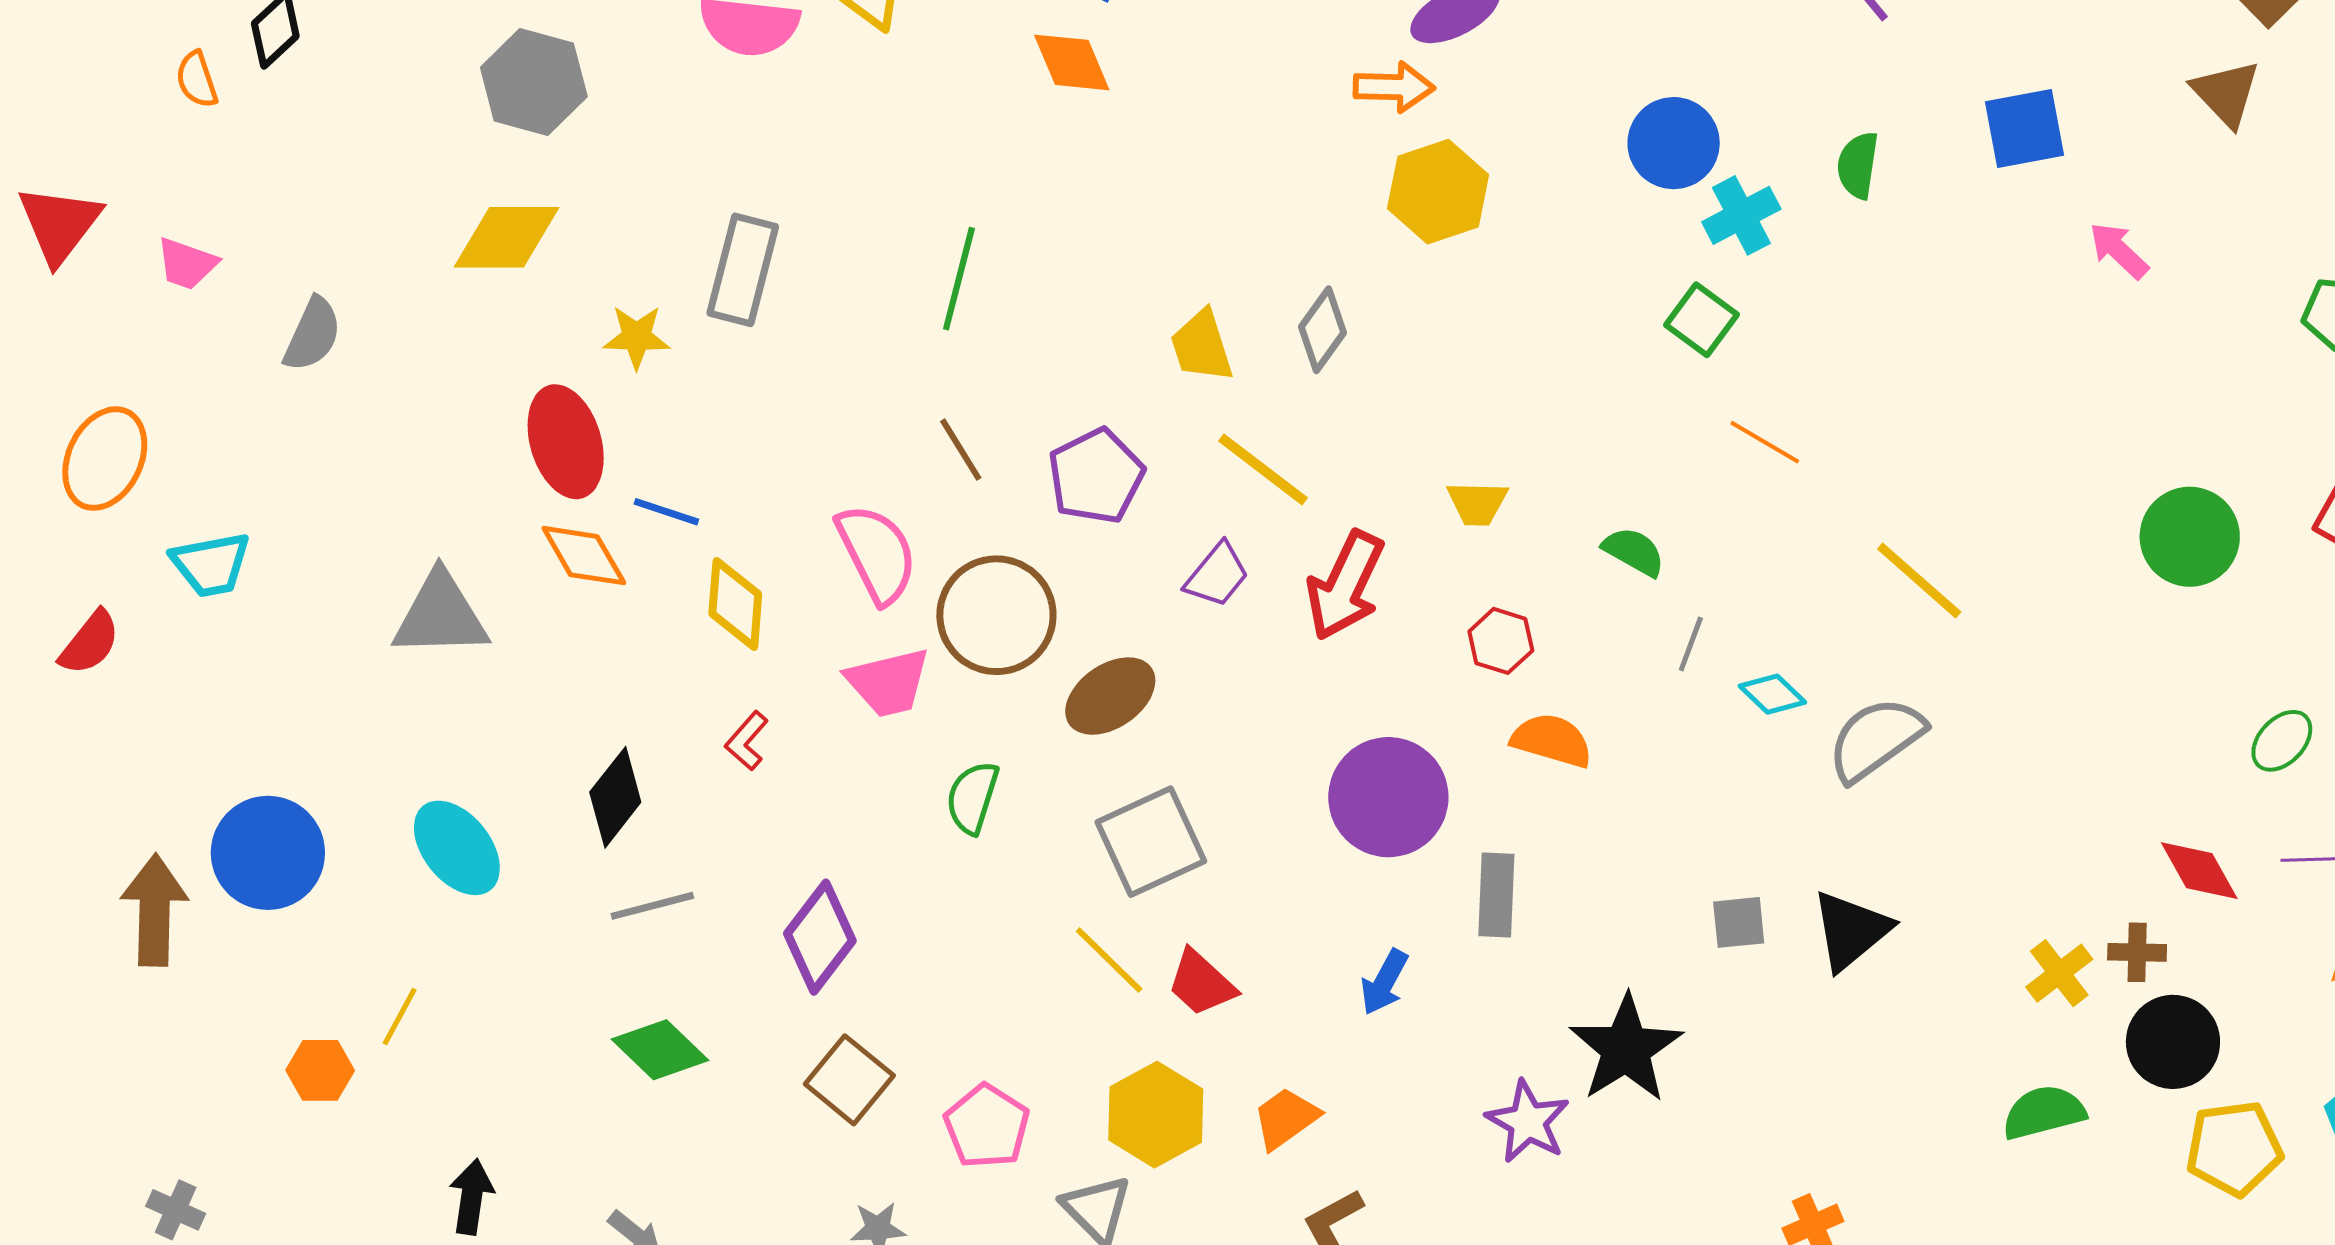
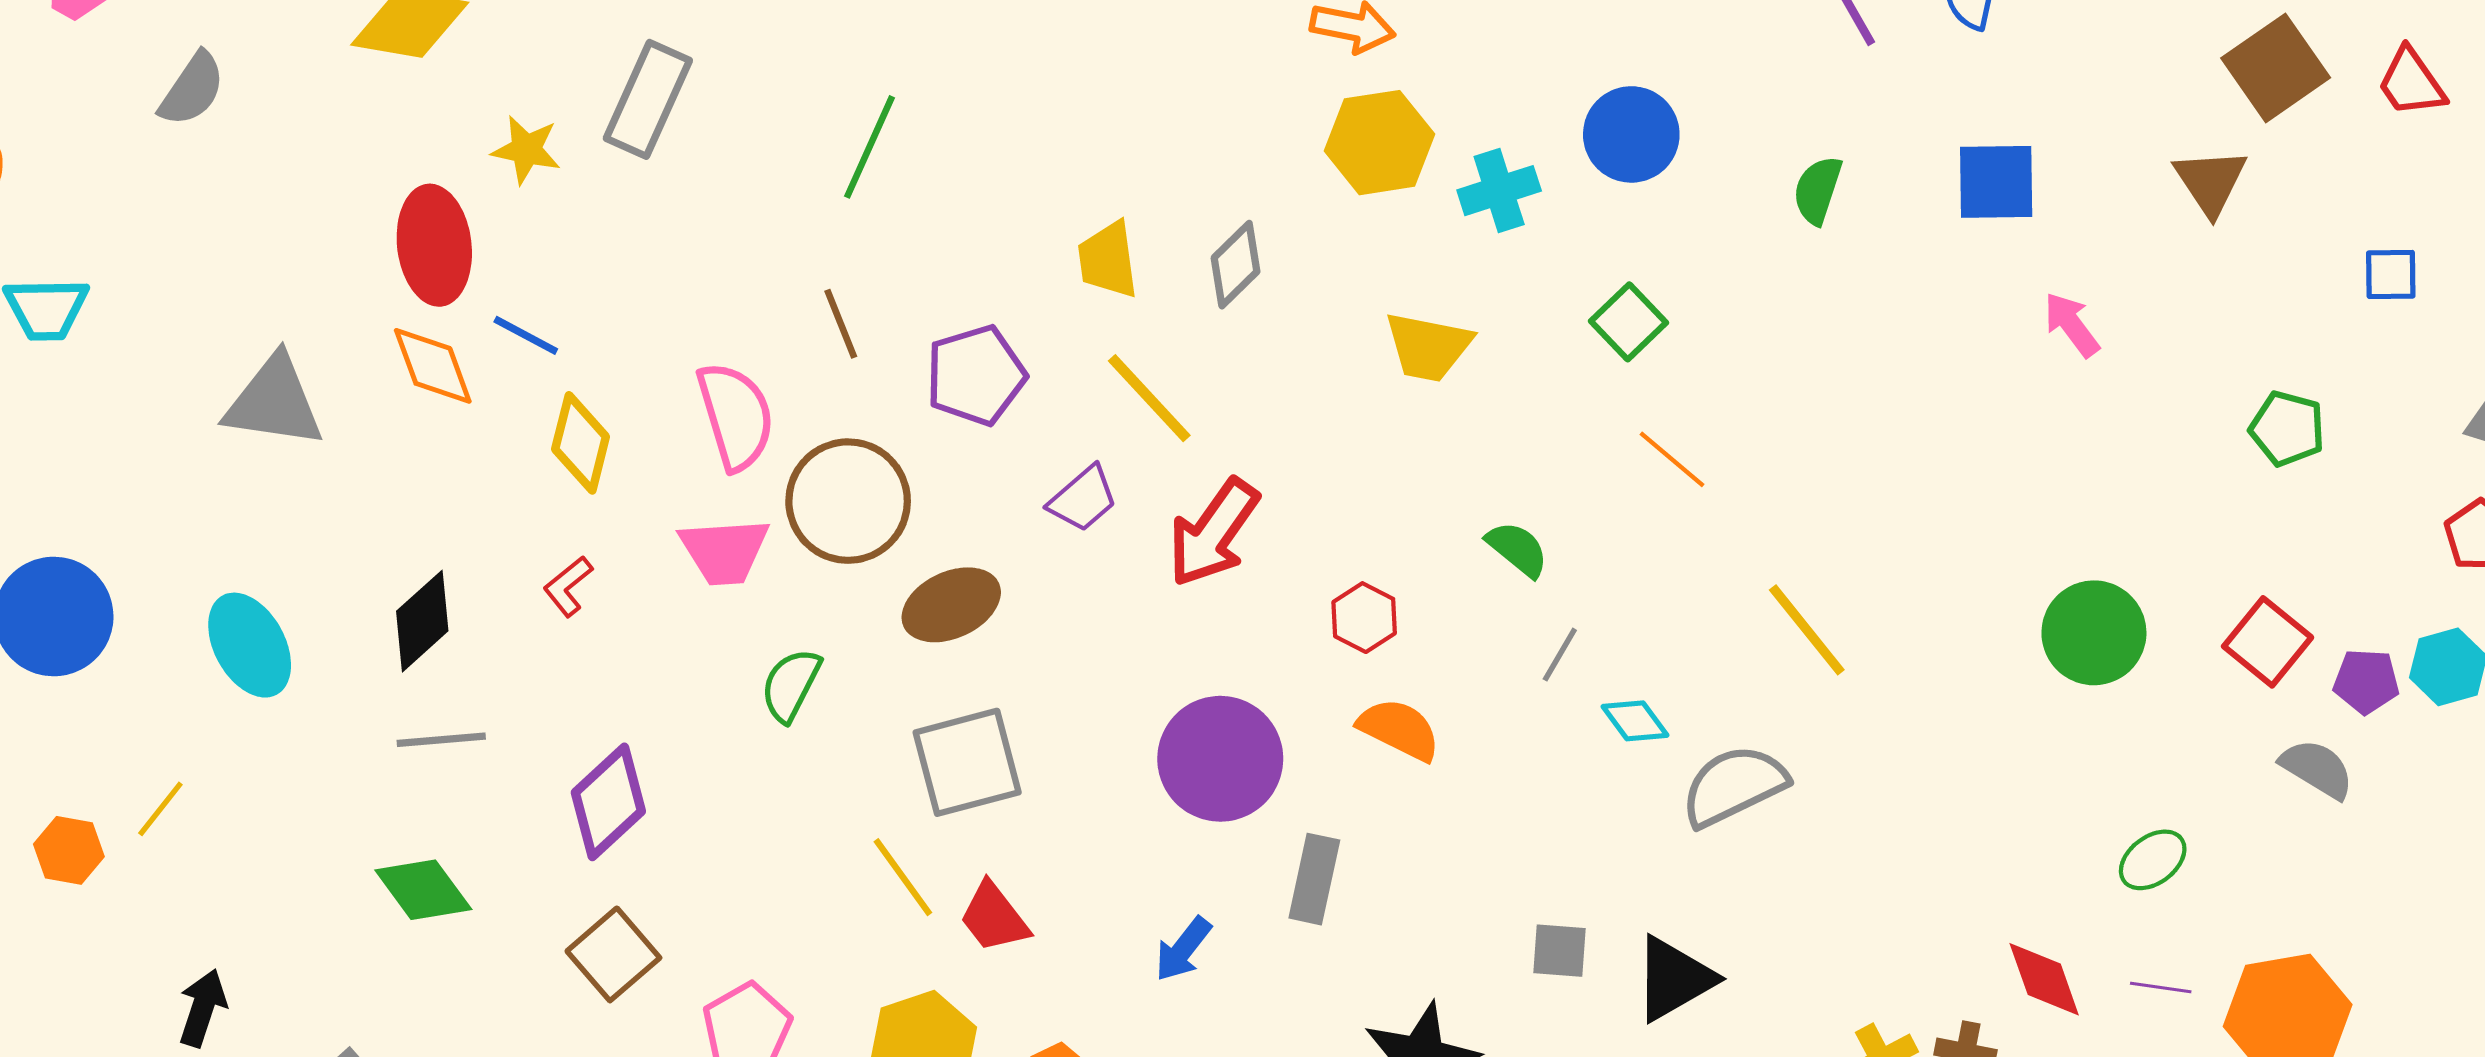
cyan cross: (1741, 215) -> (1499, 191), moved
yellow trapezoid: (1477, 503) -> (1428, 347), moved, size x1.4

